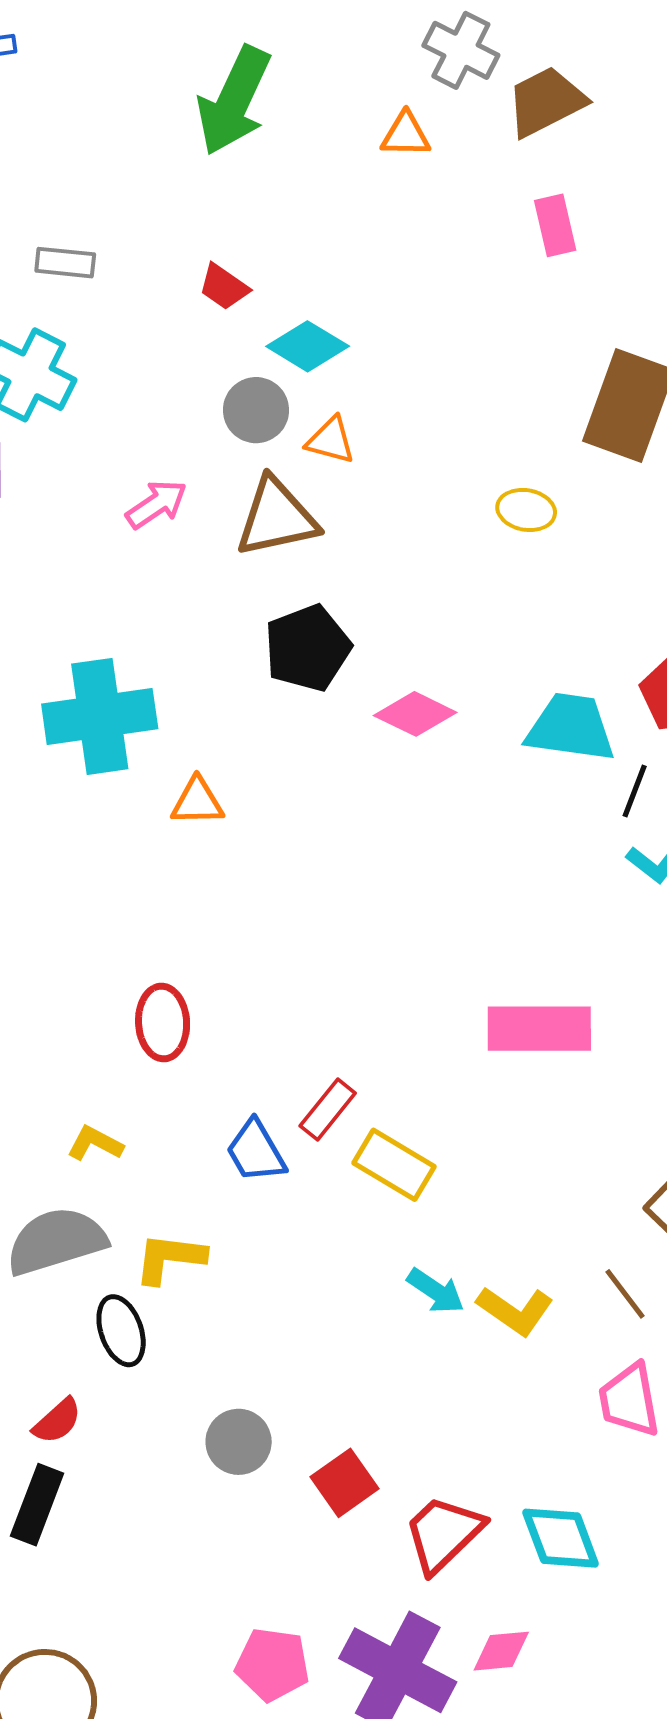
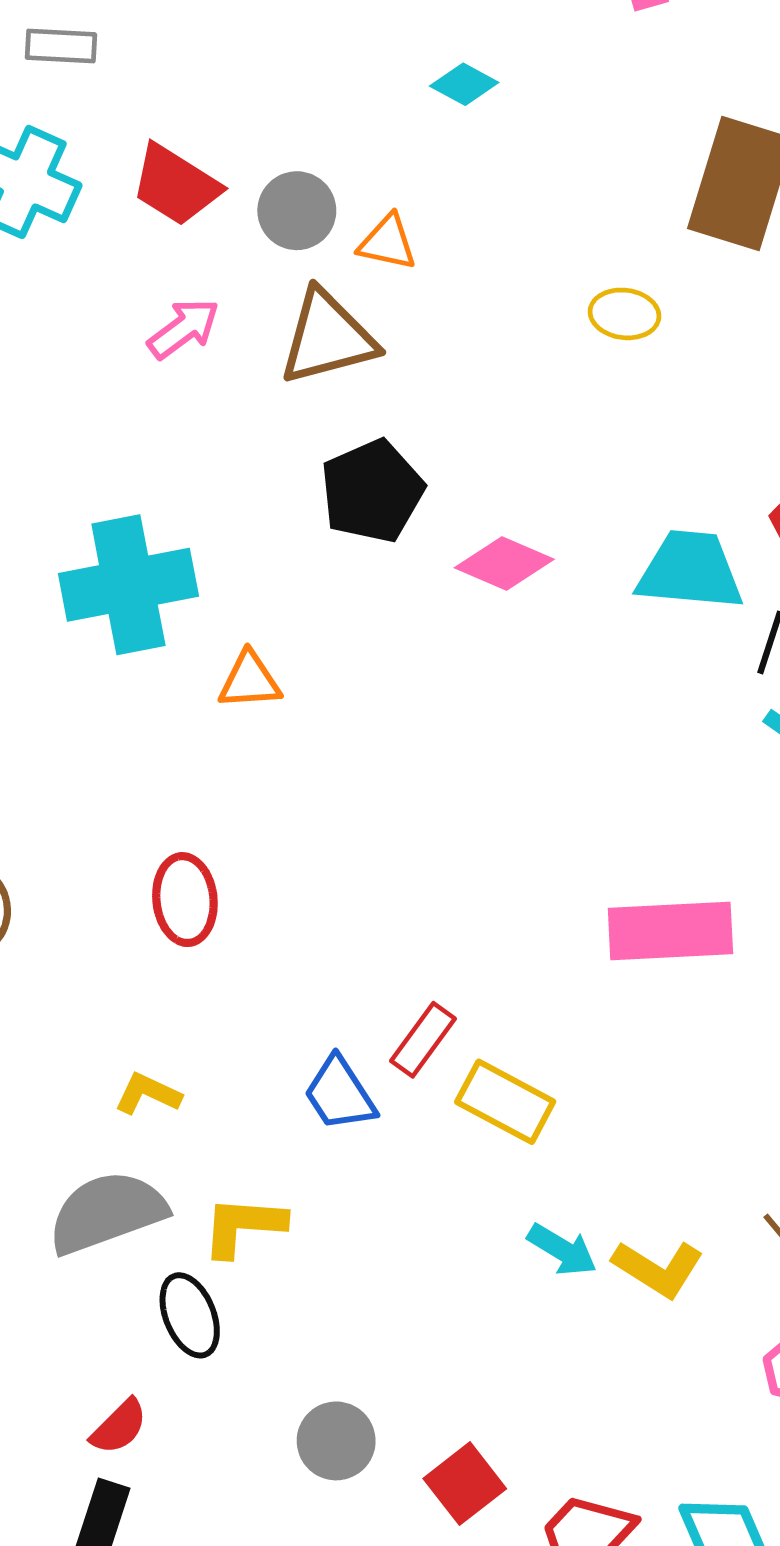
red trapezoid: (224, 287) -> (176, 185), moved, size x1.5
cyan diamond: (308, 346) -> (464, 84), moved, size x0.7
red ellipse: (163, 1023) -> (185, 900), moved

